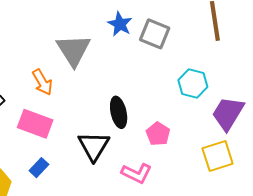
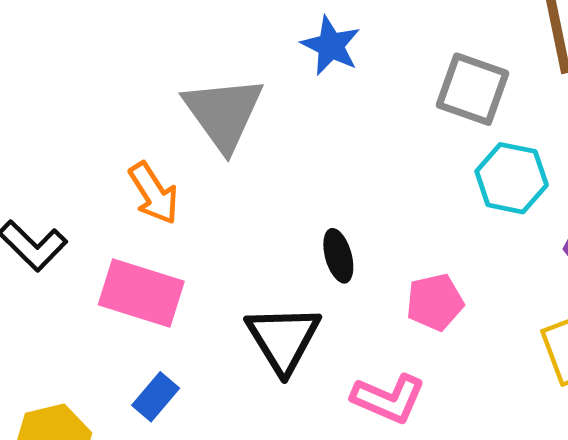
gray square: (155, 34) -> (473, 89), moved
black ellipse: (119, 112) -> (338, 256), size x0.7
pink pentagon: (158, 134) -> (435, 302), turned 30

